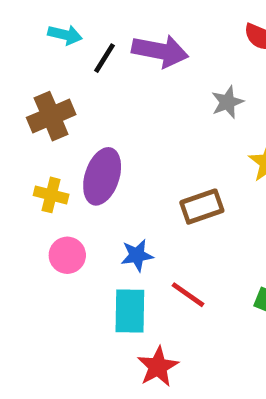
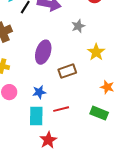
purple ellipse: (102, 176) -> (43, 52), moved
red line: (188, 295) -> (61, 109), turned -49

